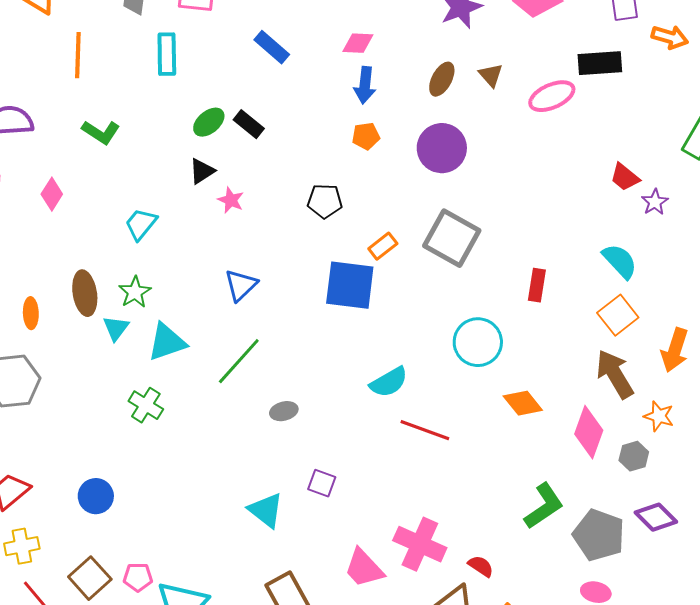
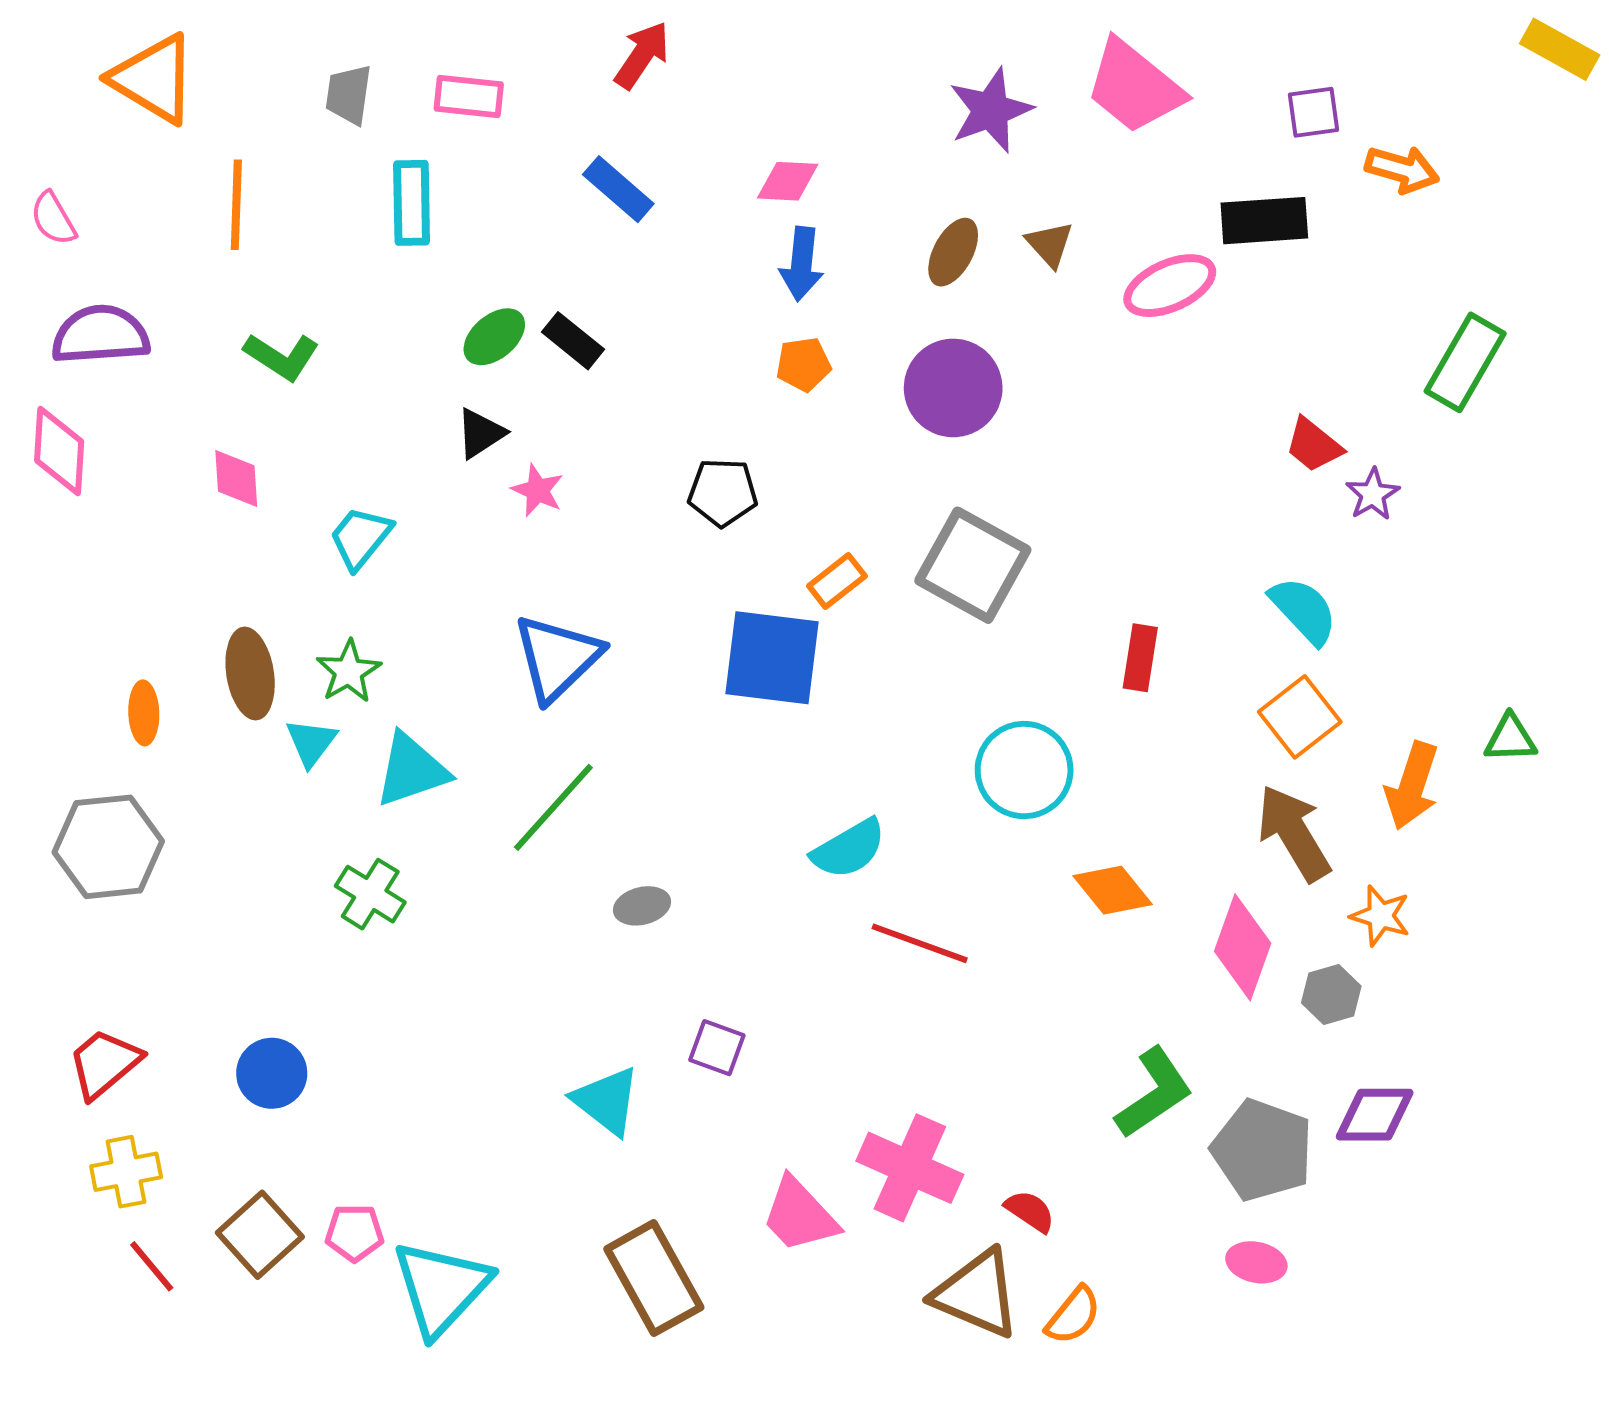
pink diamond: (52, 194) -> (236, 479), moved, turned -36
blue triangle: (241, 285) -> (557, 658), size x1.4
purple diamond: (656, 517) -> (1375, 1115), turned -45

